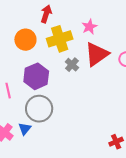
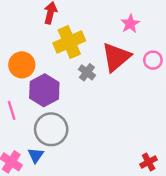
pink star: (89, 27) -> (130, 24), moved
orange circle: (25, 40) -> (22, 65), moved

